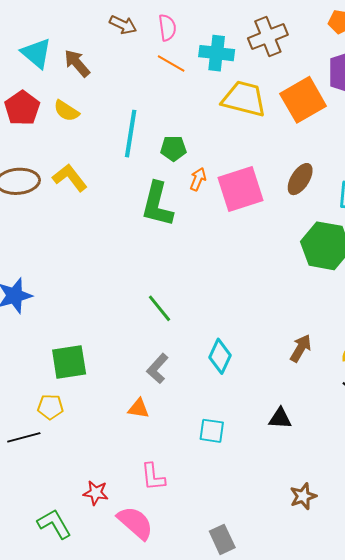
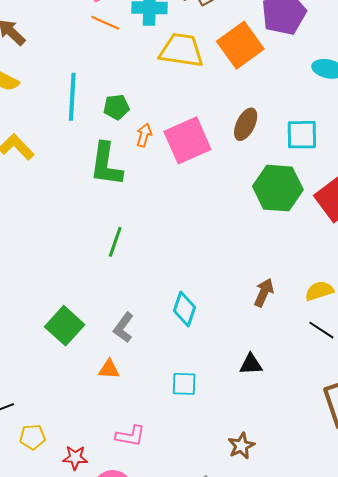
green line: (159, 308) -> (115, 242), moved, turned 64
green square: (69, 362) -> (65, 326), moved, turned -33
yellow pentagon: (50, 407) -> (32, 437), moved
pink L-shape: (153, 477) -> (130, 436), turned -68
brown star: (303, 496) -> (241, 446), moved

